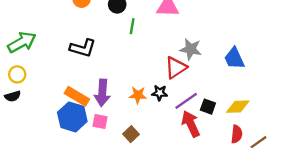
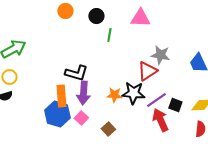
black L-shape: (83, 48) -> (76, 73), moved
black star: (160, 93) -> (133, 93), size x1.6
orange rectangle: (77, 96) -> (61, 96), turned 55
pink square: (100, 122) -> (81, 118), turned 32

